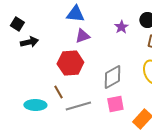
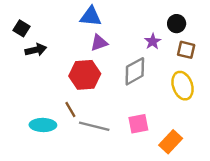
purple star: (121, 27) -> (153, 41), moved
gray diamond: (112, 77) -> (135, 71), moved
gray line: (78, 106) -> (94, 126), turned 30

